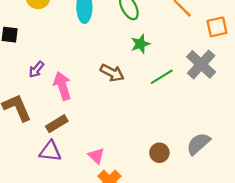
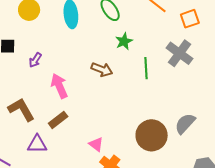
purple arrow: (36, 69) -> (35, 60), moved
green line: (162, 77) -> (146, 68), turned -55
purple triangle: (50, 151) -> (37, 144), moved
brown circle: (159, 153) -> (152, 135), size x1.8

